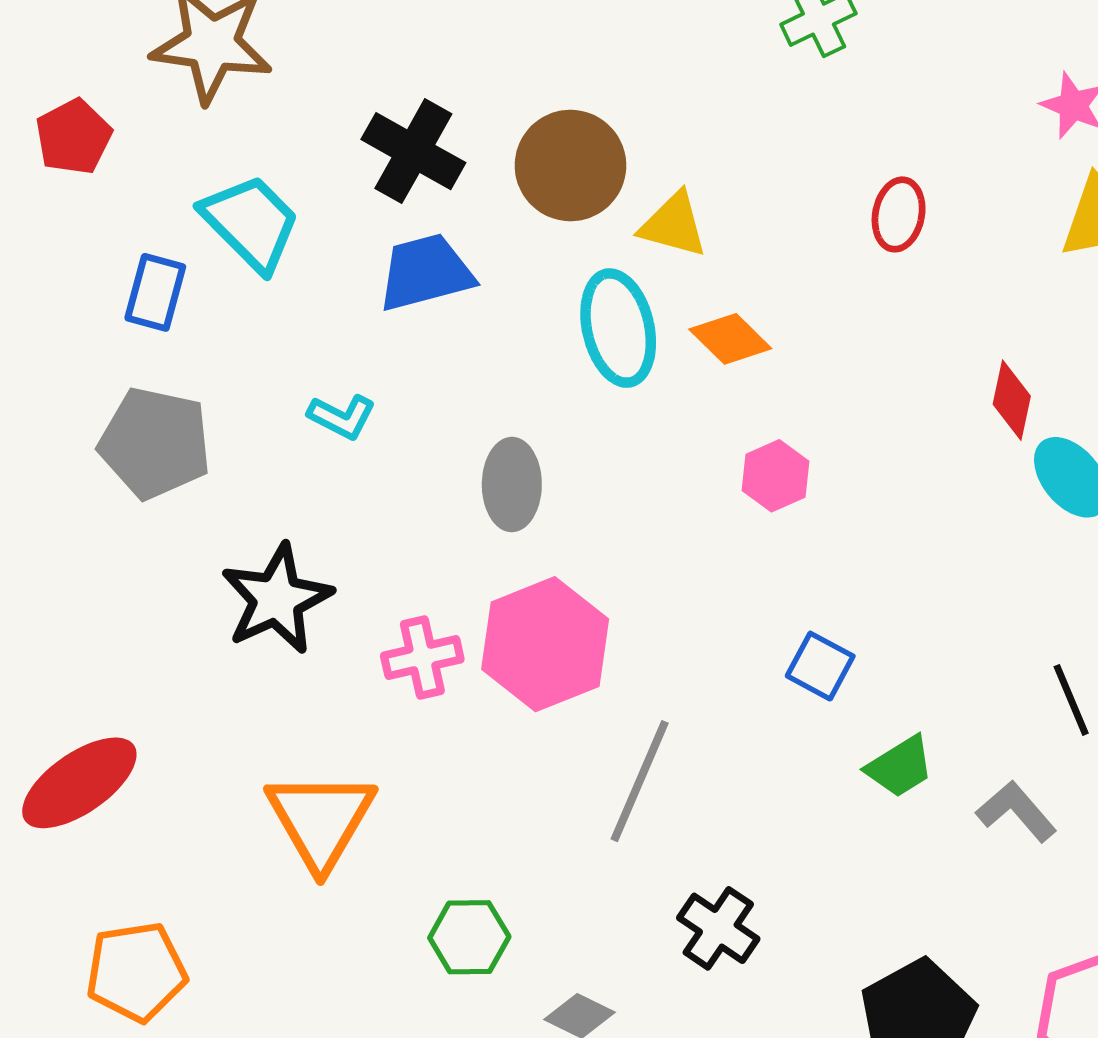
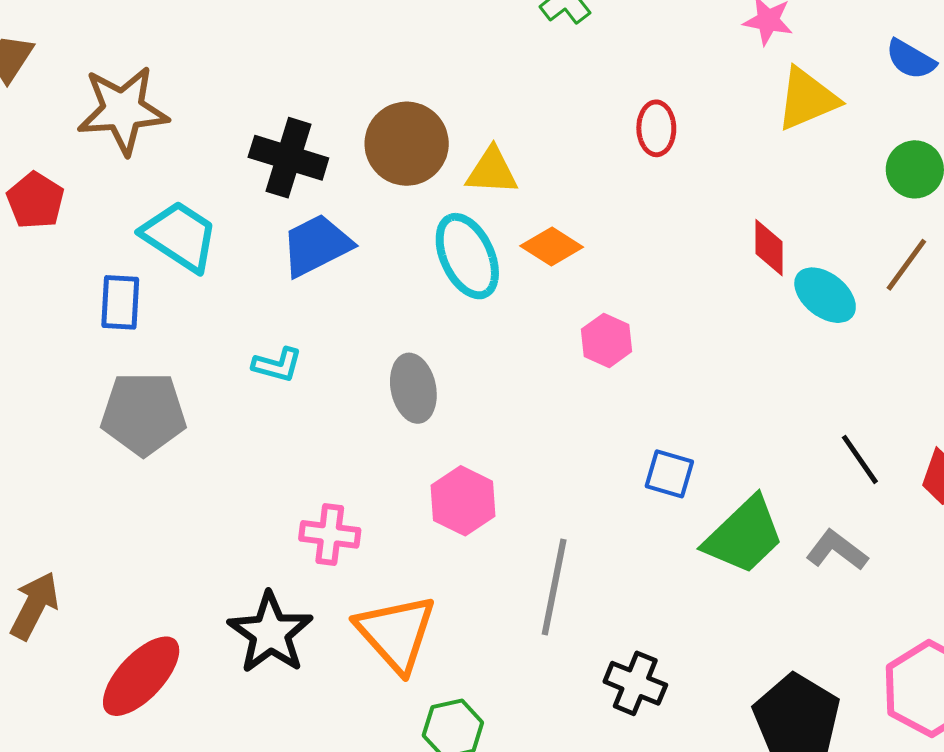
black star: (277, 599) -> (270, 633), moved
pink hexagon: (545, 644) -> (463, 501), size x0.7
pink cross: (422, 657) -> (330, 534), moved, turned 32
green trapezoid: (900, 767) -> (744, 536), size x1.6
orange triangle: (321, 820) -> (396, 633), moved

